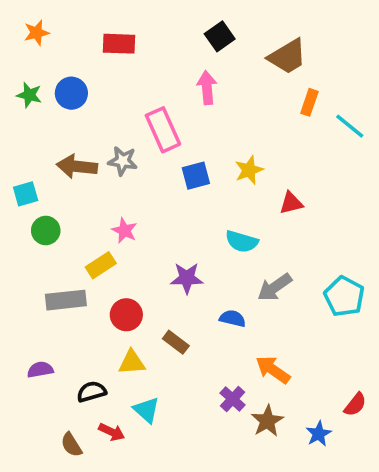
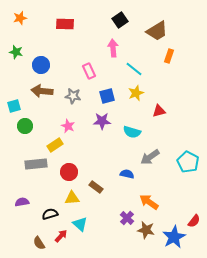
blue circle: (71, 93) -> (41, 65), moved
cyan line: (350, 126) -> (134, 69), moved
pink rectangle: (163, 130) -> (89, 71), size x0.7
gray star: (123, 161) -> (73, 96), moved
purple star: (187, 278) -> (102, 121), moved
brown star: (267, 421) -> (146, 230), turned -30
red arrow: (112, 432) -> (61, 236), turned -72
blue star: (319, 434) -> (174, 237), size x1.6

